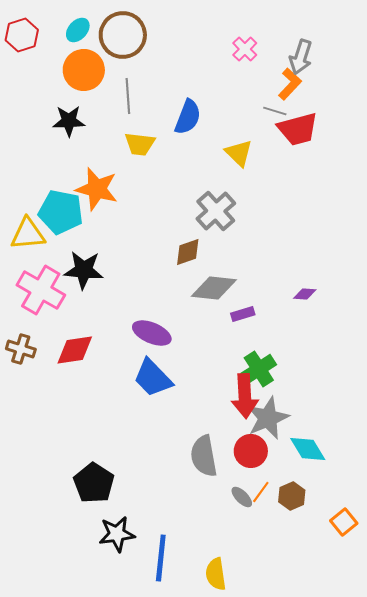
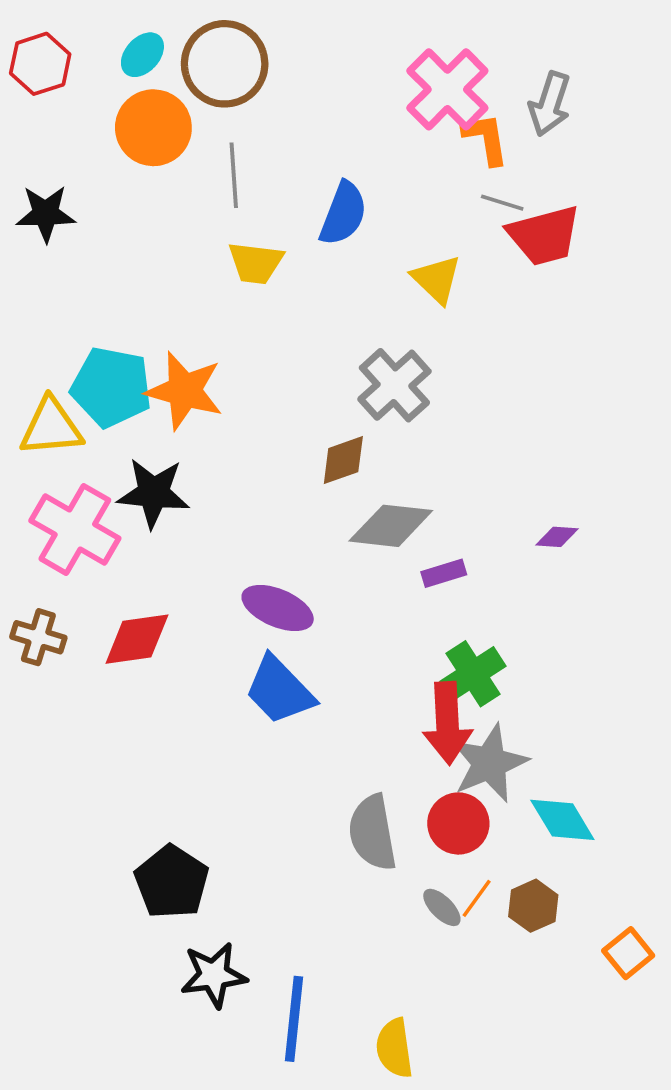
pink cross: (245, 49) -> (447, 89), size x1.8
orange L-shape: (290, 84) -> (486, 139), moved, turned -52
black star: (69, 121) -> (46, 214), moved
orange star: (97, 189) -> (184, 391), moved

